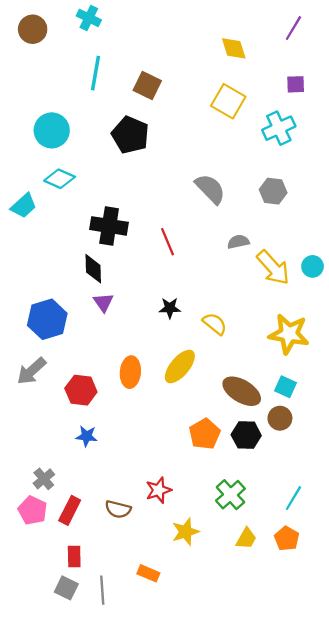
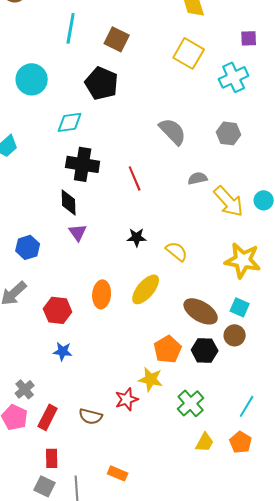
cyan diamond: (60, 179) -> (70, 122), moved, turned -32
blue hexagon: (47, 319) -> (28, 247), size x0.7
yellow star: (185, 532) -> (151, 379), moved, turned 30

